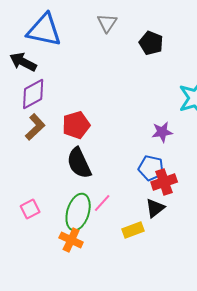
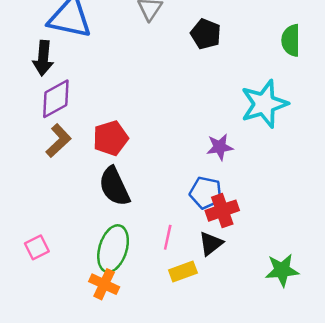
black arrow: (23, 62) -> (43, 58), turned -112
pink line: (102, 203) -> (168, 237), moved, turned -30
pink square: (30, 209) -> (37, 247), moved

